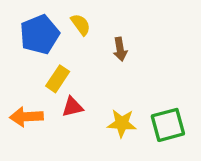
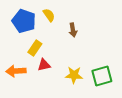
blue pentagon: (40, 34) -> (24, 21), turned -30

